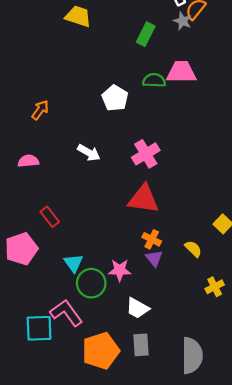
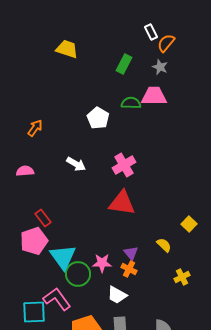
gray star: (183, 21) -> (160, 67), moved
orange cross: (152, 239) -> (129, 269), moved
pink pentagon: (21, 249) -> (34, 241), moved
cyan triangle: (73, 263) -> (63, 257), size x1.6

